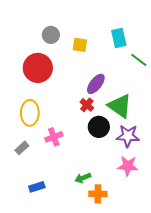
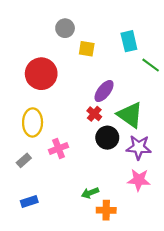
gray circle: (51, 35) -> (65, 28), moved
blue rectangle: (37, 187) -> (29, 202), moved

